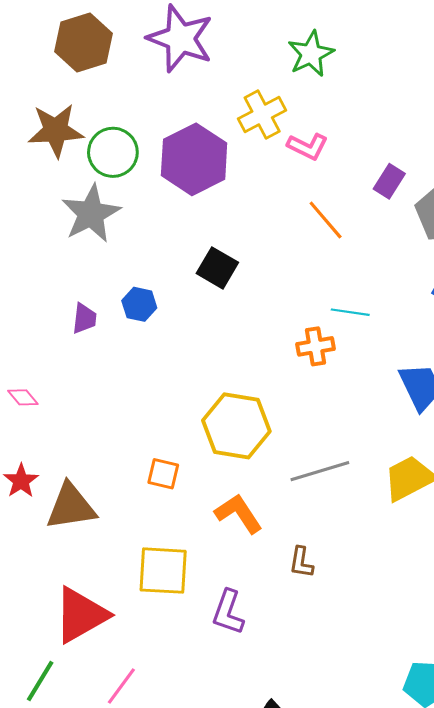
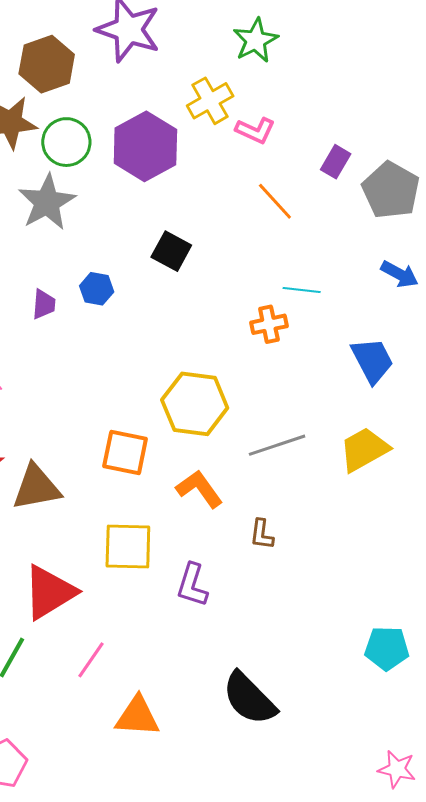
brown hexagon: (83, 43) -> (47, 64), moved
orange square: (163, 474) -> (125, 453), size x1.5

